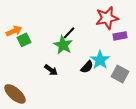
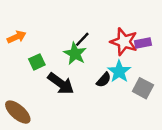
red star: (107, 18) -> (124, 42), moved, turned 30
green square: (24, 40) -> (37, 62), moved
black arrow: (51, 70) -> (61, 83), size x1.6

